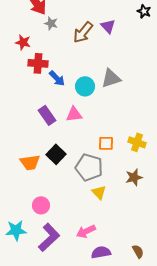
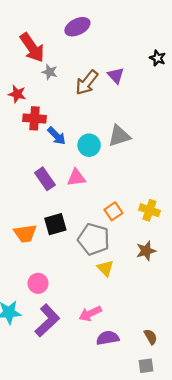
orange square: (106, 143) -> (113, 211), turned -35
black square: (56, 154) -> (55, 224), turned 30

